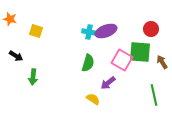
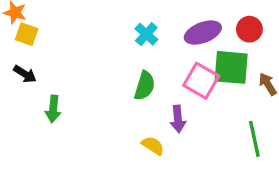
yellow square: (36, 31) -> (27, 34), moved
purple ellipse: (106, 31) -> (203, 33), moved
cyan cross: (89, 32) -> (146, 34), turned 32
purple arrow: (108, 83) -> (178, 119), turned -56

